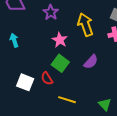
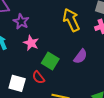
purple star: (51, 12) -> (21, 21), moved
pink star: (60, 40) -> (31, 43), moved

